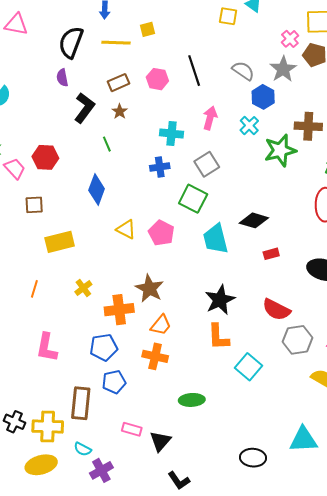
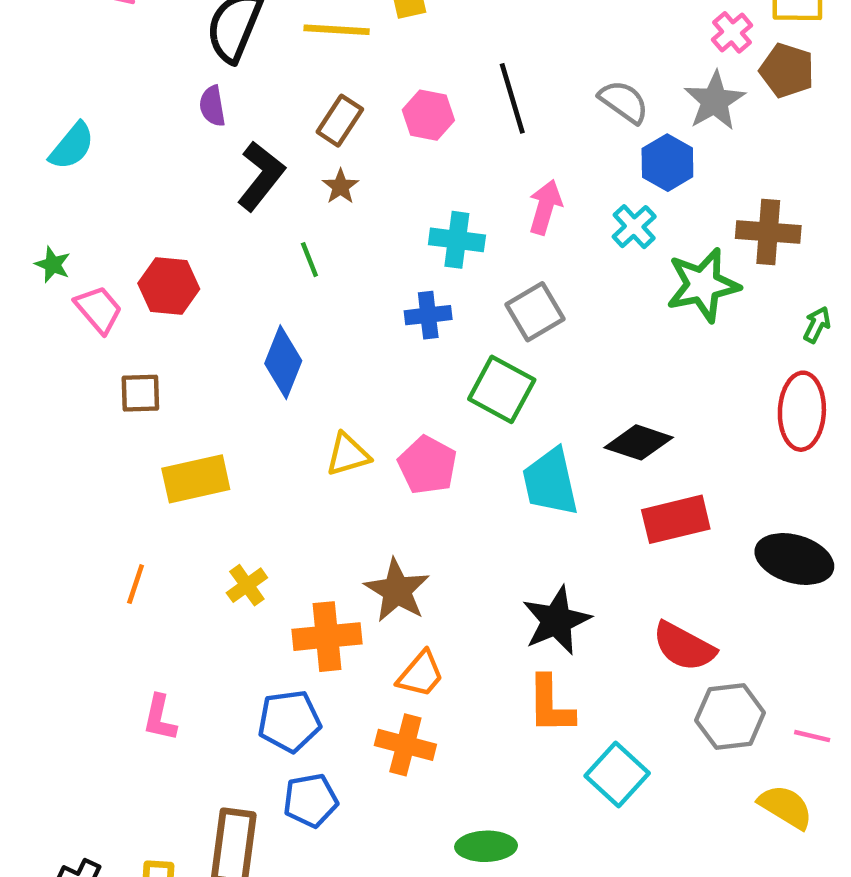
brown rectangle: (119, 83) -> (340, 121), turned -35
yellow triangle: (126, 229) -> (348, 455), turned -45
red rectangle: (271, 254) -> (676, 519), size x1.8
pink L-shape: (47, 347) -> (160, 718), size x0.7

